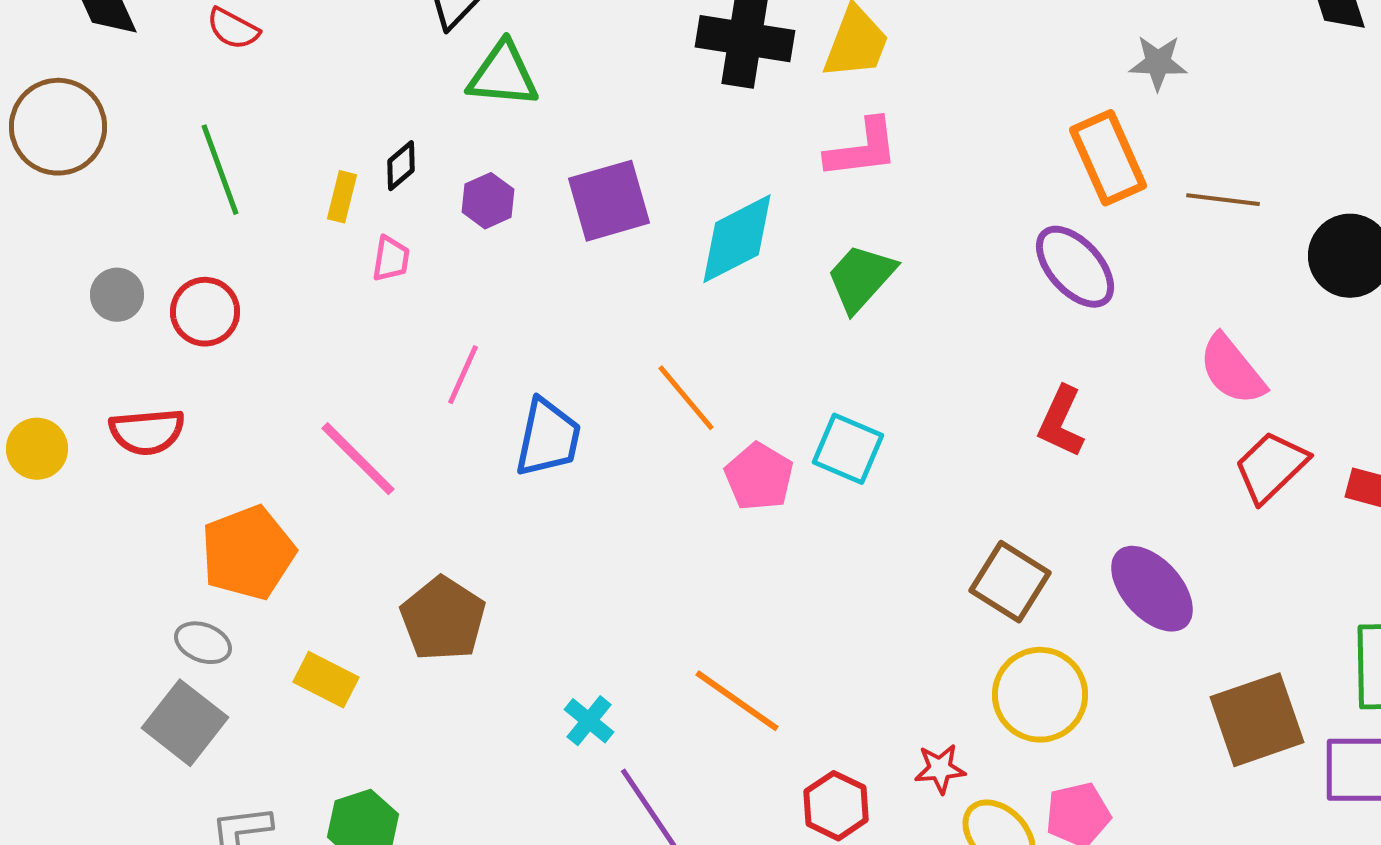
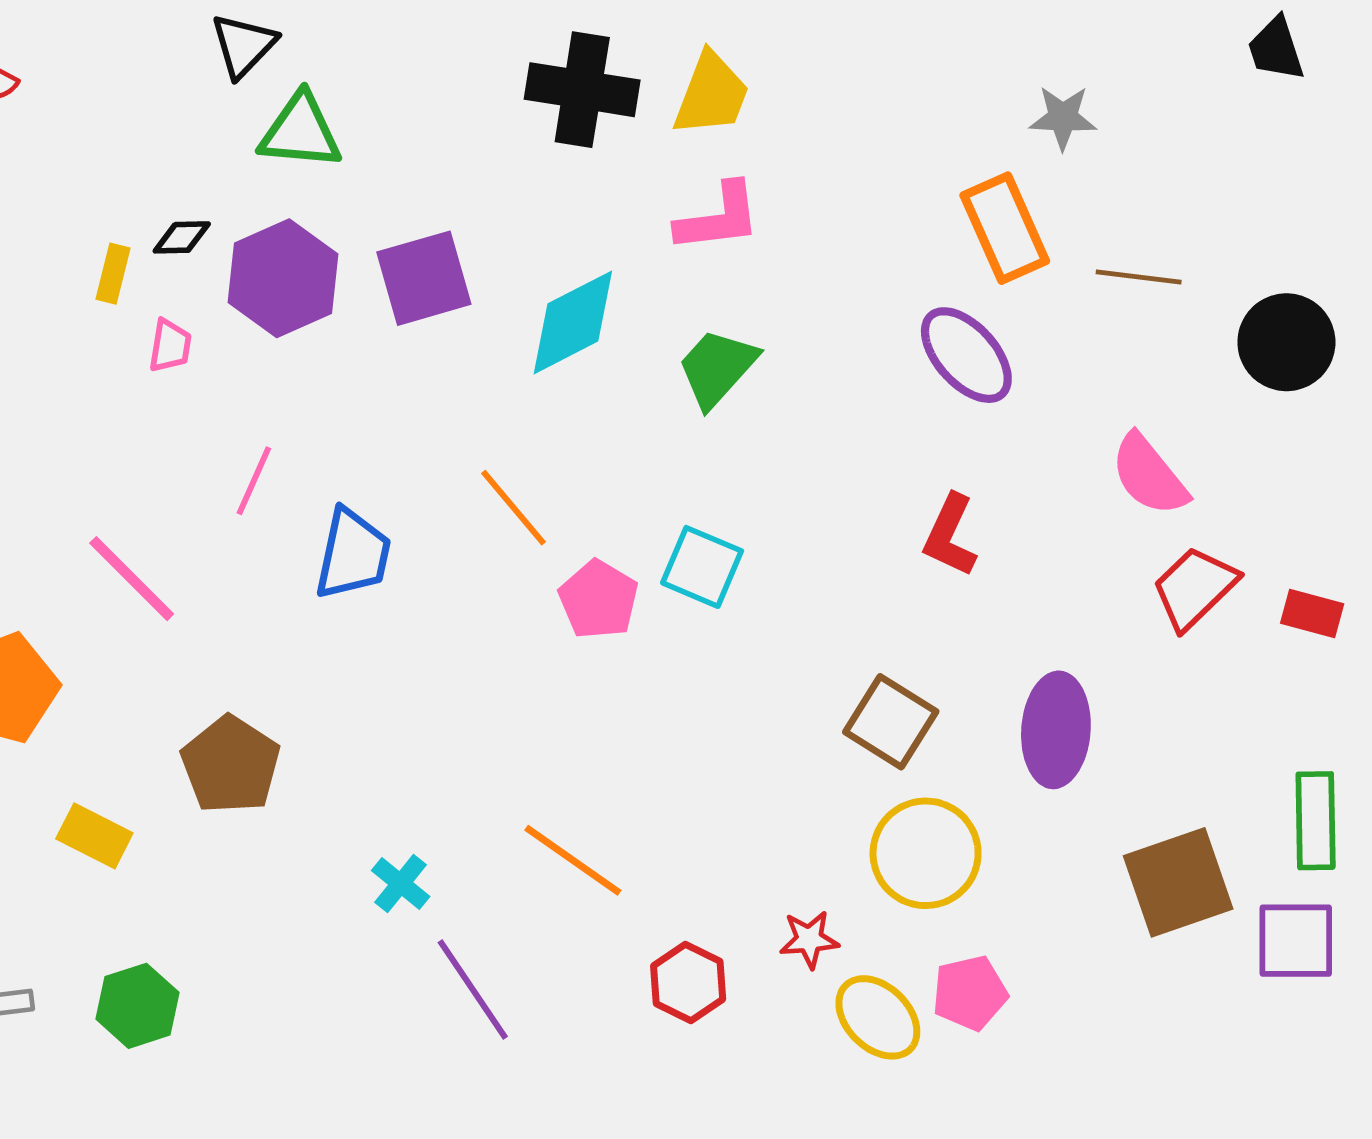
black diamond: (401, 166) -> (182, 237), turned 39
purple hexagon: (488, 201) -> (283, 278), size x1.8
purple ellipse: (1152, 589) -> (1056, 730), turned 46

